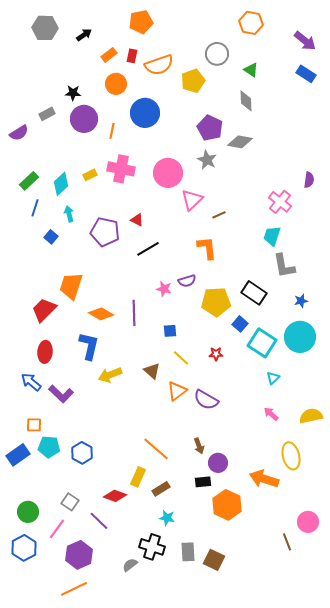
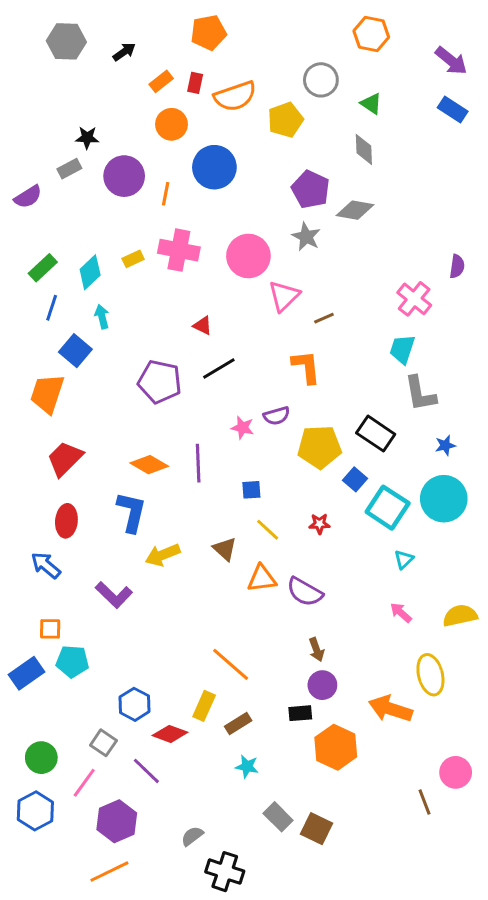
black star: (73, 93) -> (87, 138), moved
purple pentagon: (105, 232) -> (160, 382), moved
blue square: (51, 237) -> (75, 351), size x1.5
orange trapezoid: (71, 286) -> (47, 394), moved
orange triangle: (177, 391) -> (262, 579), turned 30
purple L-shape: (61, 394) -> (114, 595), moved
brown arrow: (199, 446) -> (317, 650), moved
blue hexagon: (82, 453) -> (135, 704), moved
black cross: (152, 547) -> (225, 872), moved
gray rectangle: (188, 552) -> (278, 817), turned -42

